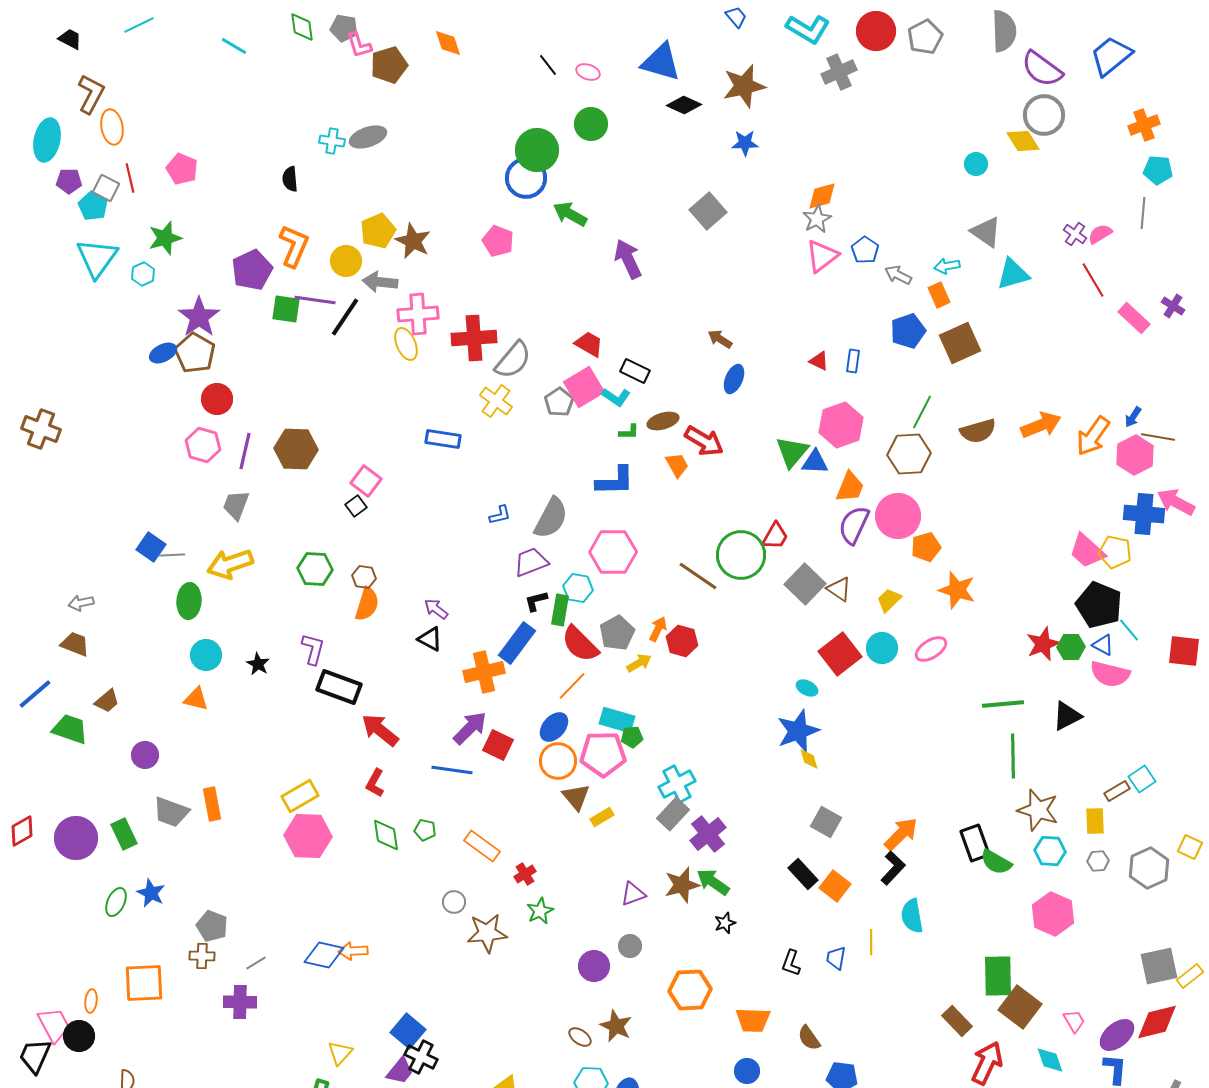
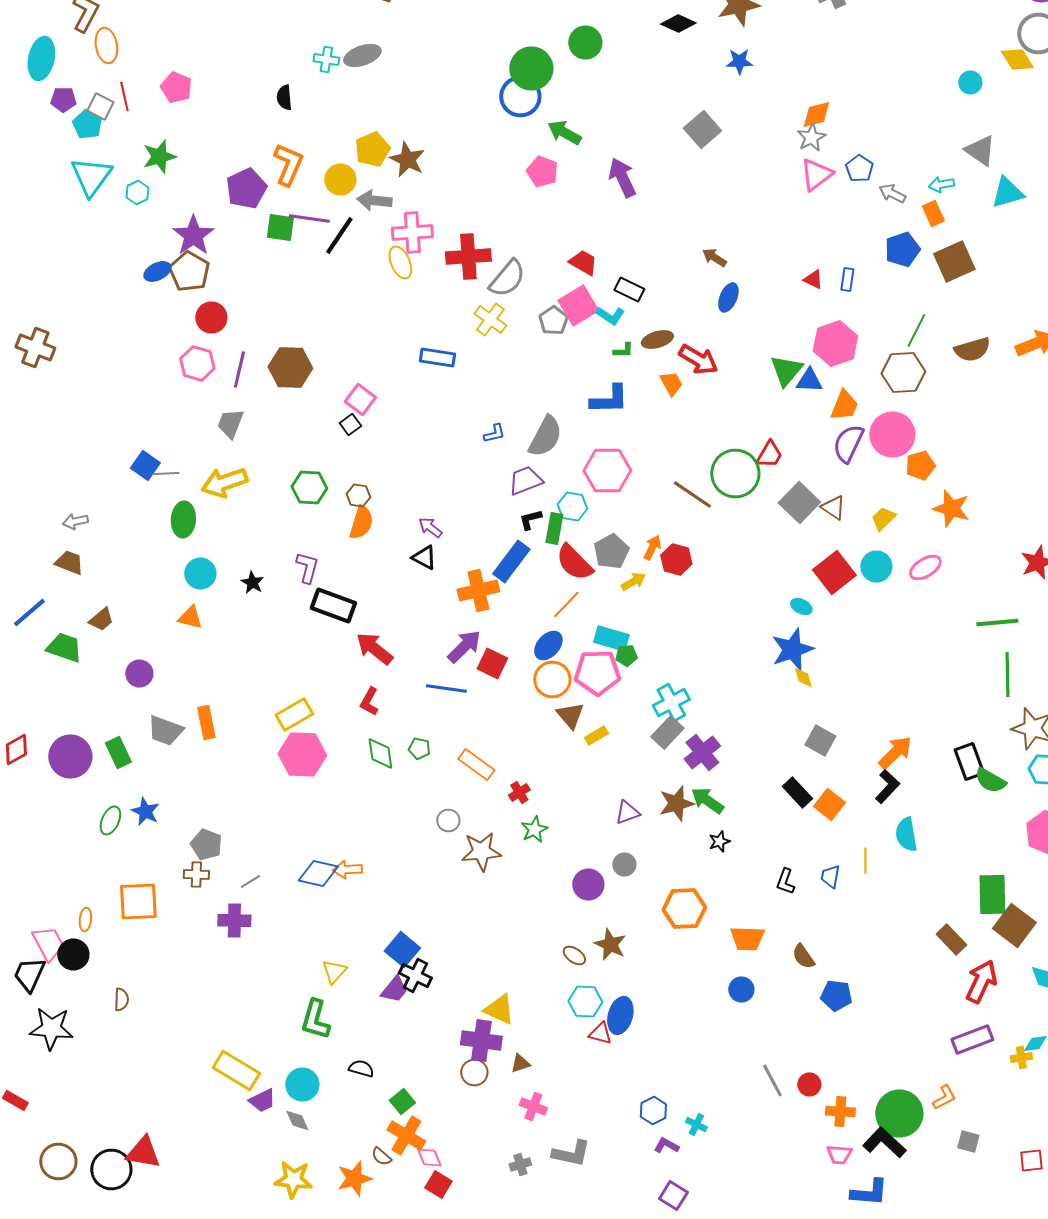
pink pentagon: (498, 241) -> (542, 172), moved

